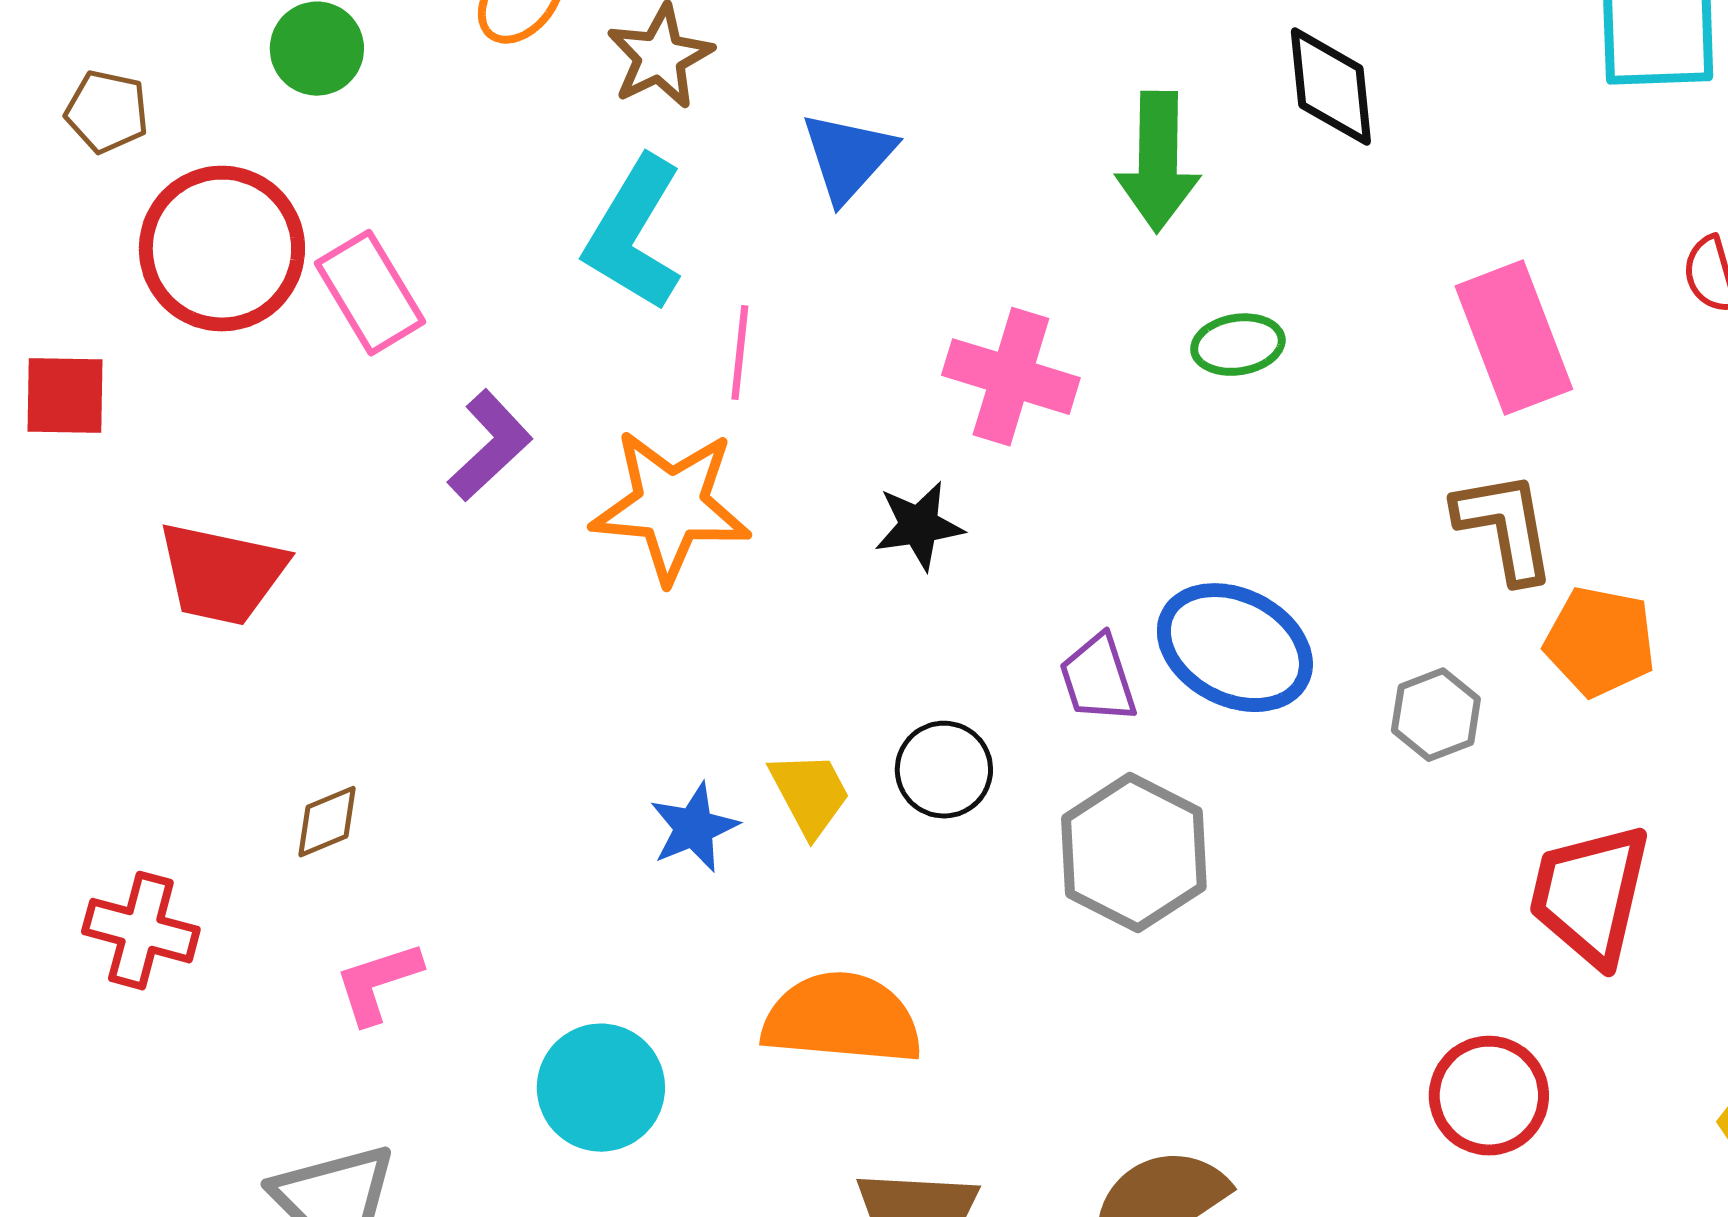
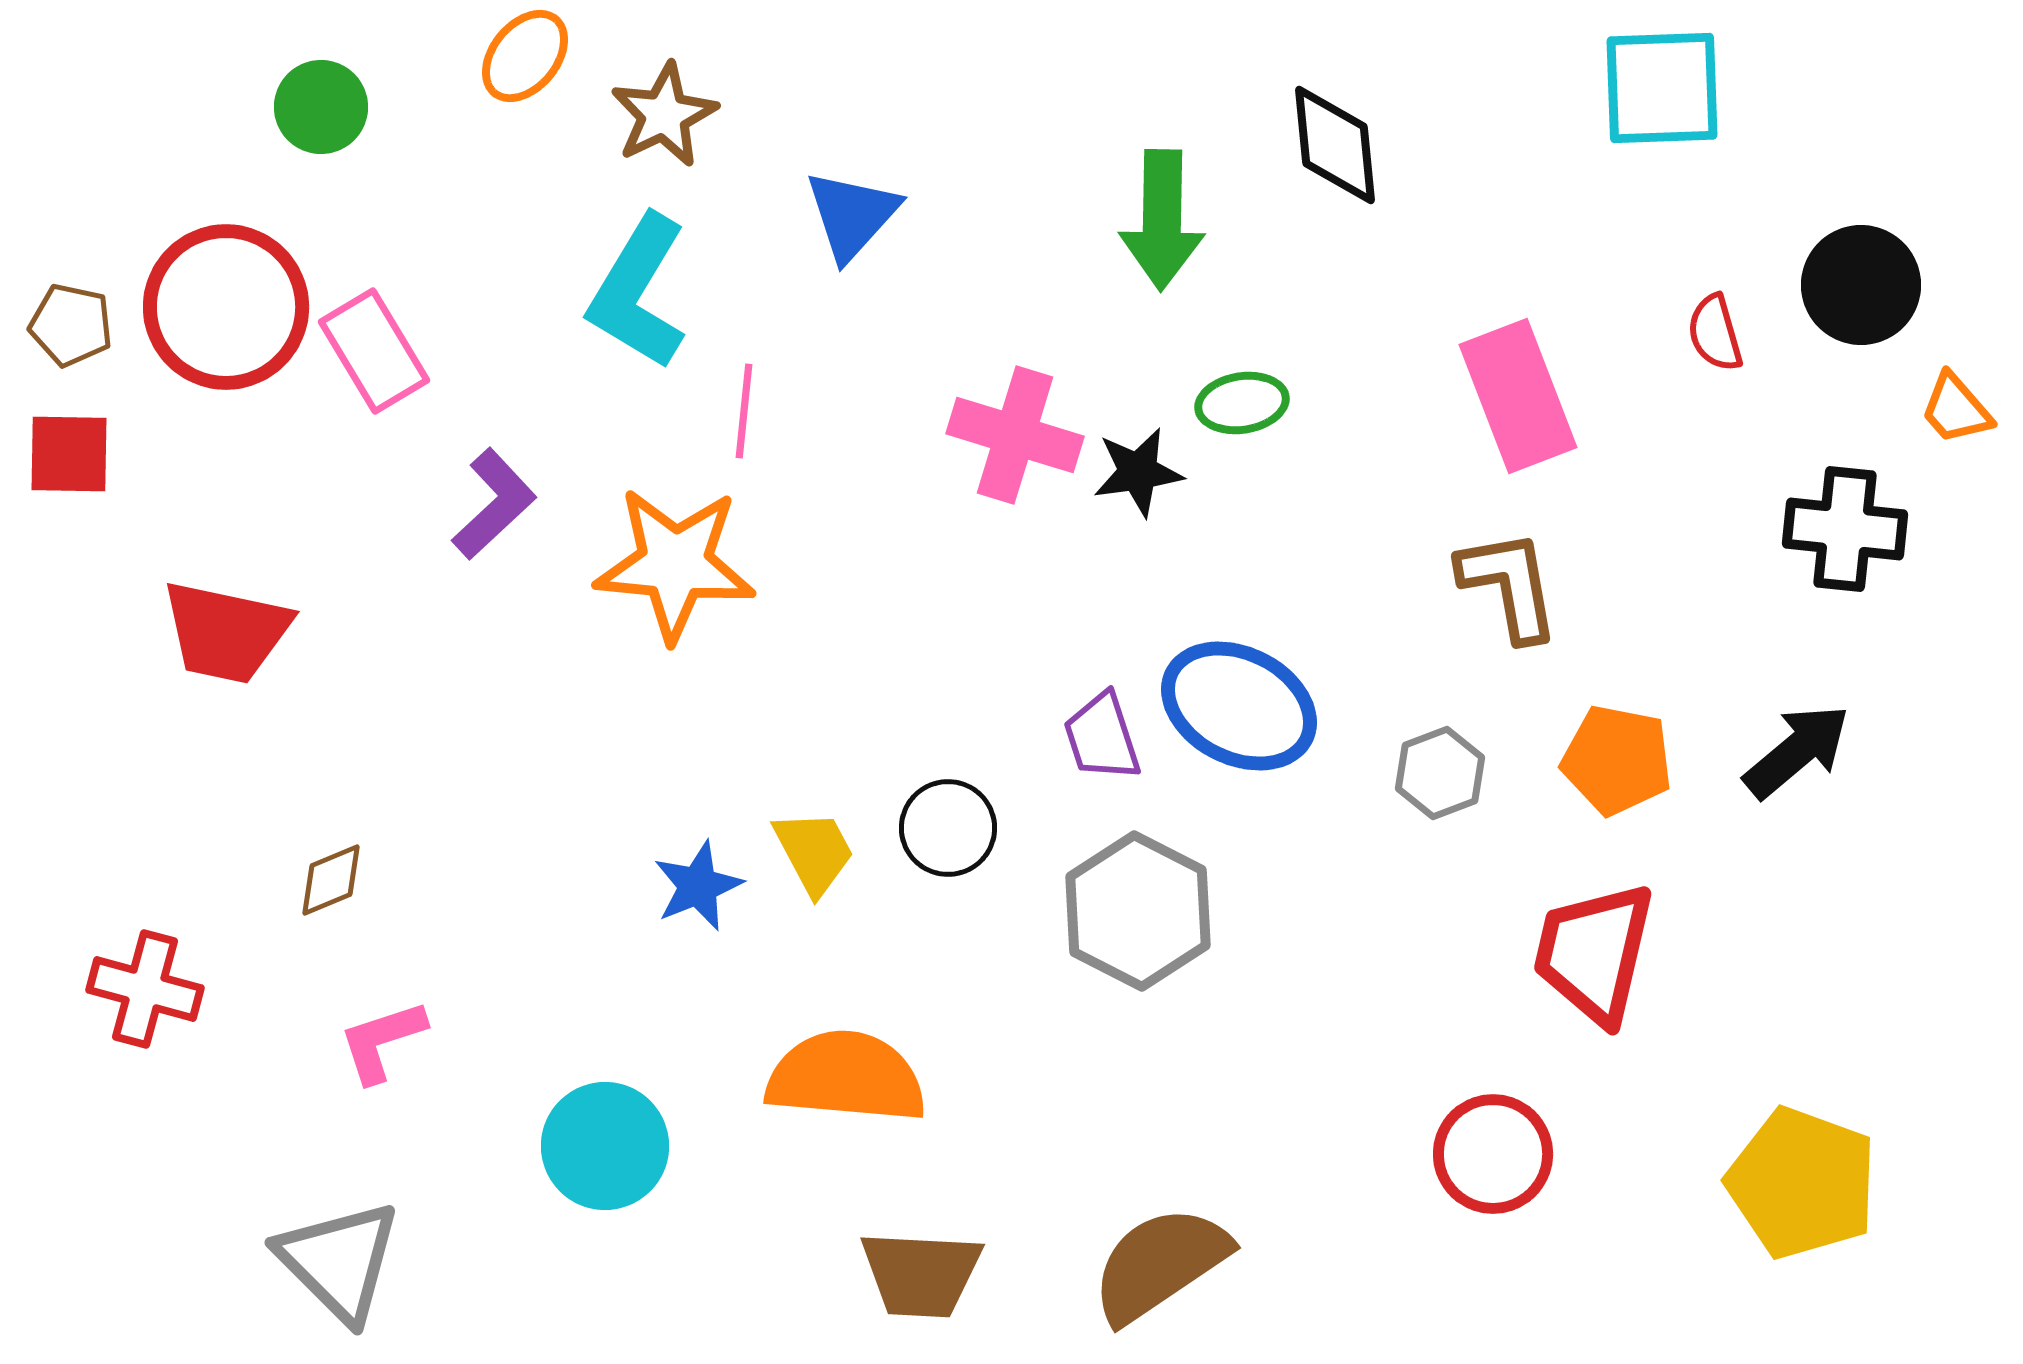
brown pentagon: (107, 112) -> (71, 325), moved
black star: (919, 526) -> (1138, 472), moved
orange pentagon: (1600, 642) -> (1617, 760), moved

